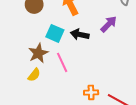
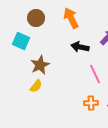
cyan square: (55, 33) -> (21, 41), moved
pink line: (62, 62) -> (95, 74), moved

